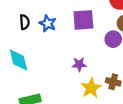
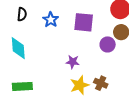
black semicircle: (25, 22) -> (22, 14), moved

